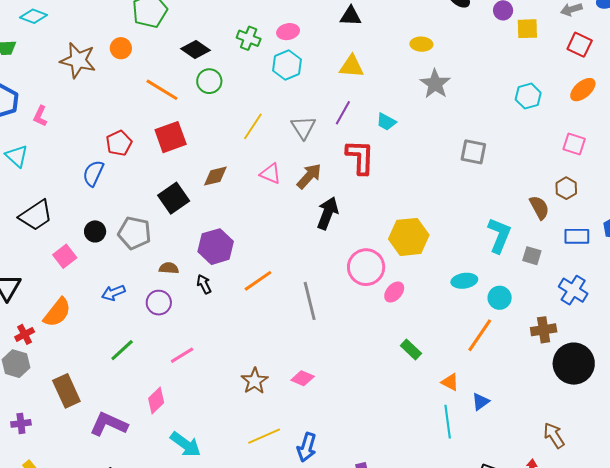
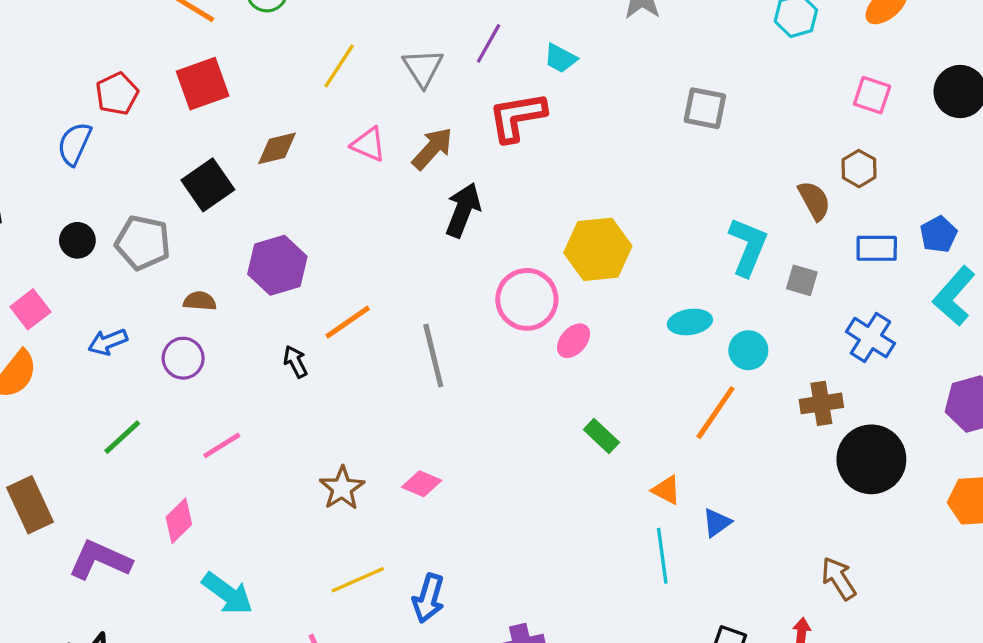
red L-shape: (360, 157) -> (517, 117), turned -102
pink square: (65, 256) -> (30, 309), moved
black arrow: (204, 284) -> (295, 362), moved

